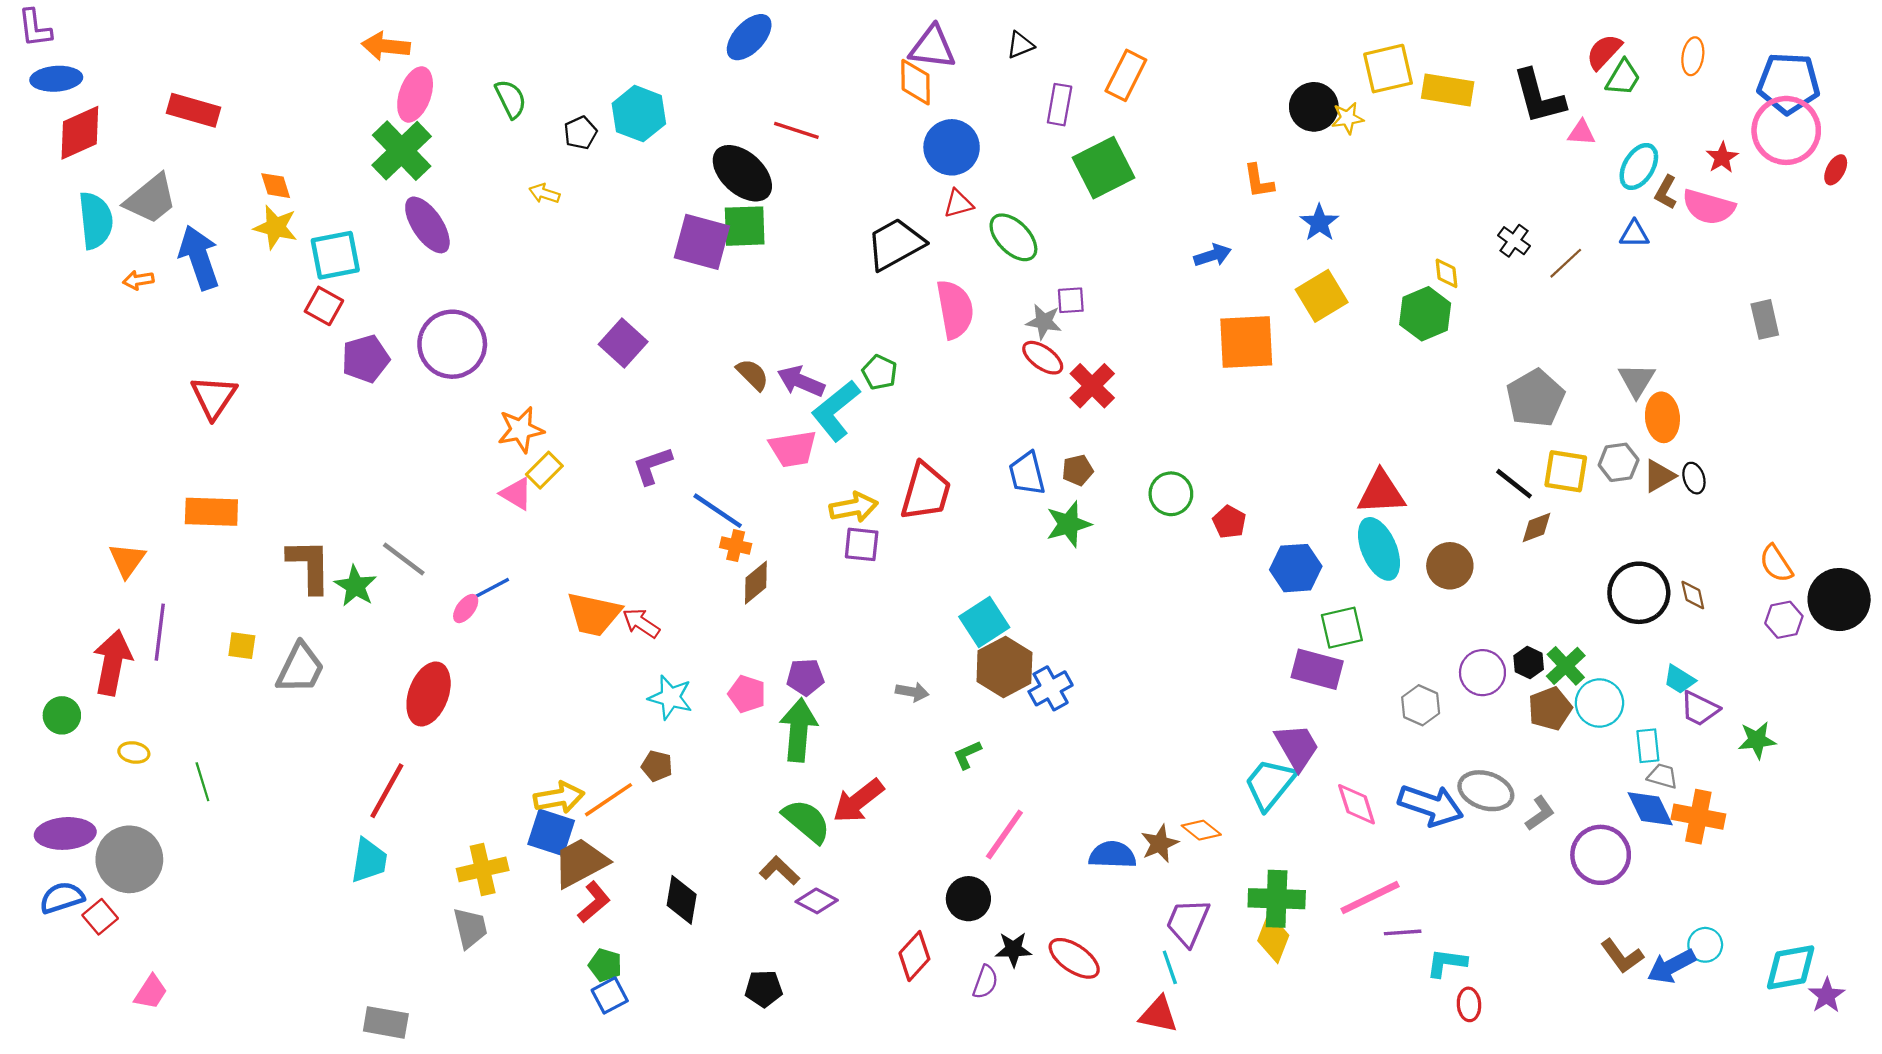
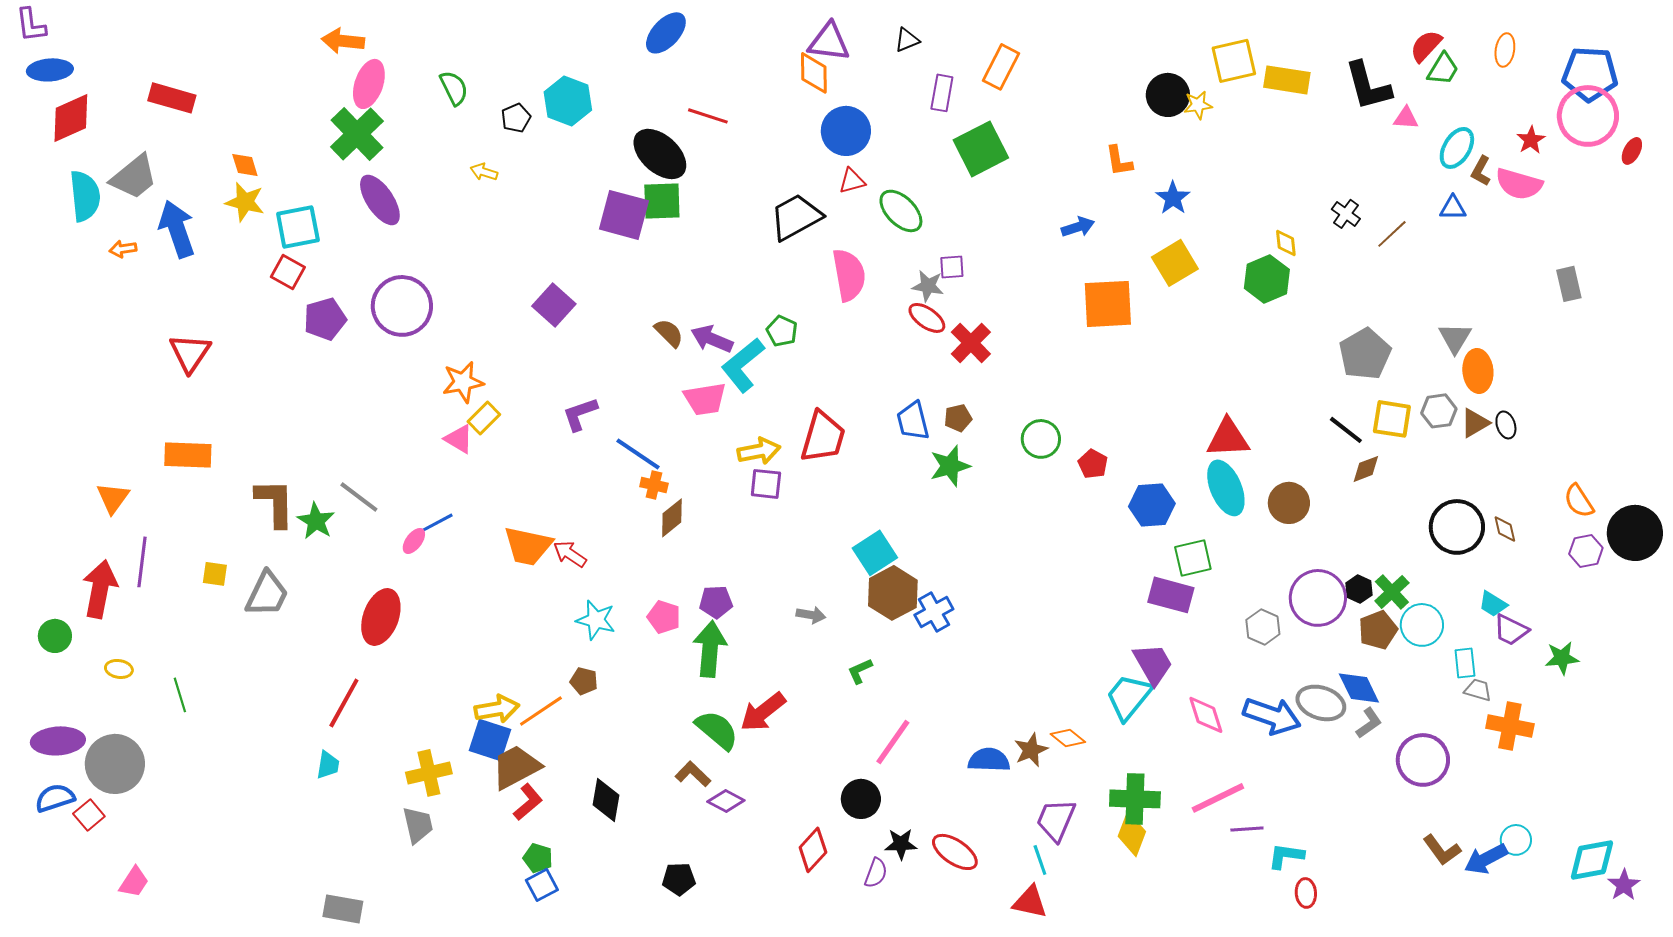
purple circle: (1482, 673) -> (1318, 598), size x1.4
blue diamond: (1650, 809) -> (1359, 688), moved
cyan trapezoid: (369, 860) -> (328, 765), size x0.7

